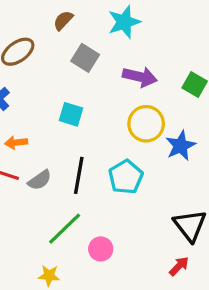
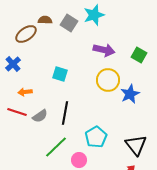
brown semicircle: (63, 20) -> (45, 20), moved, turned 48
gray square: (85, 58) -> (69, 23), moved
cyan pentagon: (126, 177) -> (96, 137), moved

